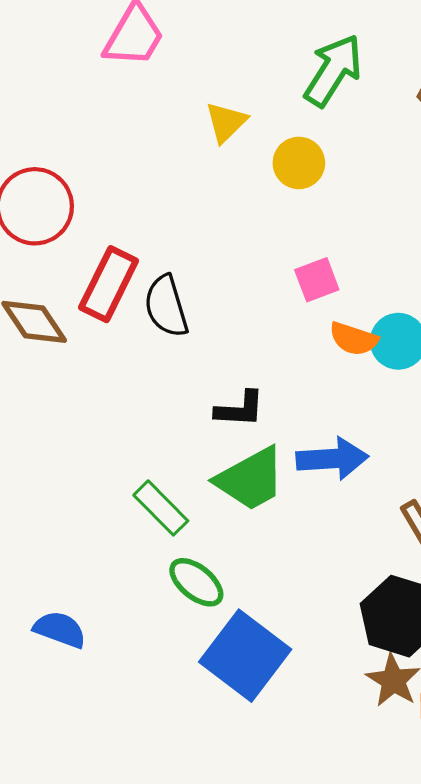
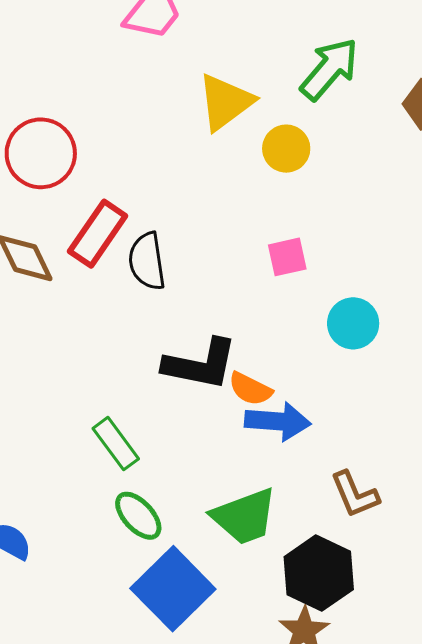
yellow triangle: (226, 122) -> (225, 102), size x1.5
orange semicircle: (354, 339) -> (250, 389), moved
black L-shape: (240, 409) -> (200, 364), size x1.6
green trapezoid: (250, 479) -> (244, 516), moved

